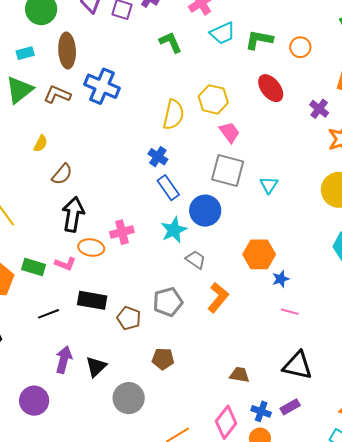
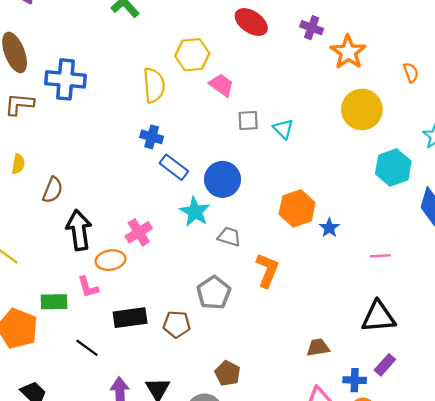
gray square: (228, 171) -> (248, 120), moved, size x0.6
pink L-shape: (65, 264) -> (88, 287), turned 70
pink line: (290, 312) -> (380, 256), moved
black line: (49, 314) -> (87, 348), turned 75
brown pentagon: (163, 359) -> (228, 373), moved, turned -30

